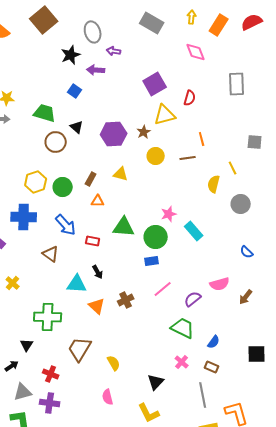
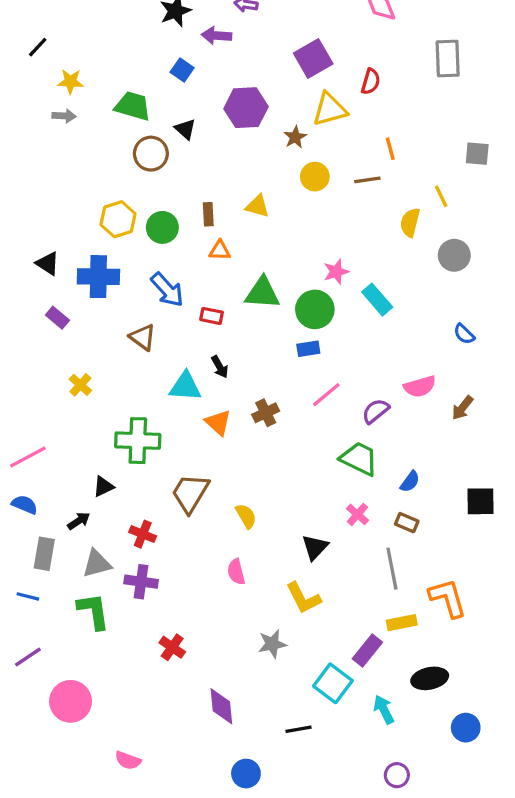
purple hexagon: (114, 134) -> (246, 108), moved
brown rectangle: (91, 179) -> (208, 214), turned -32
black triangle: (27, 345) -> (103, 487), turned 32

